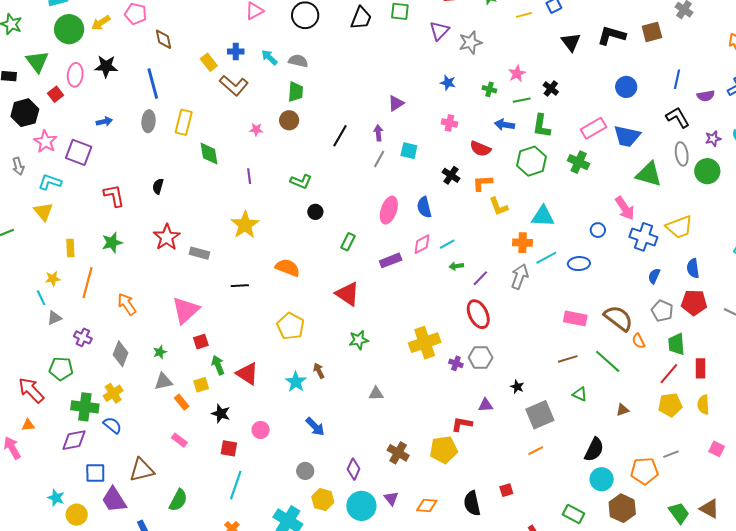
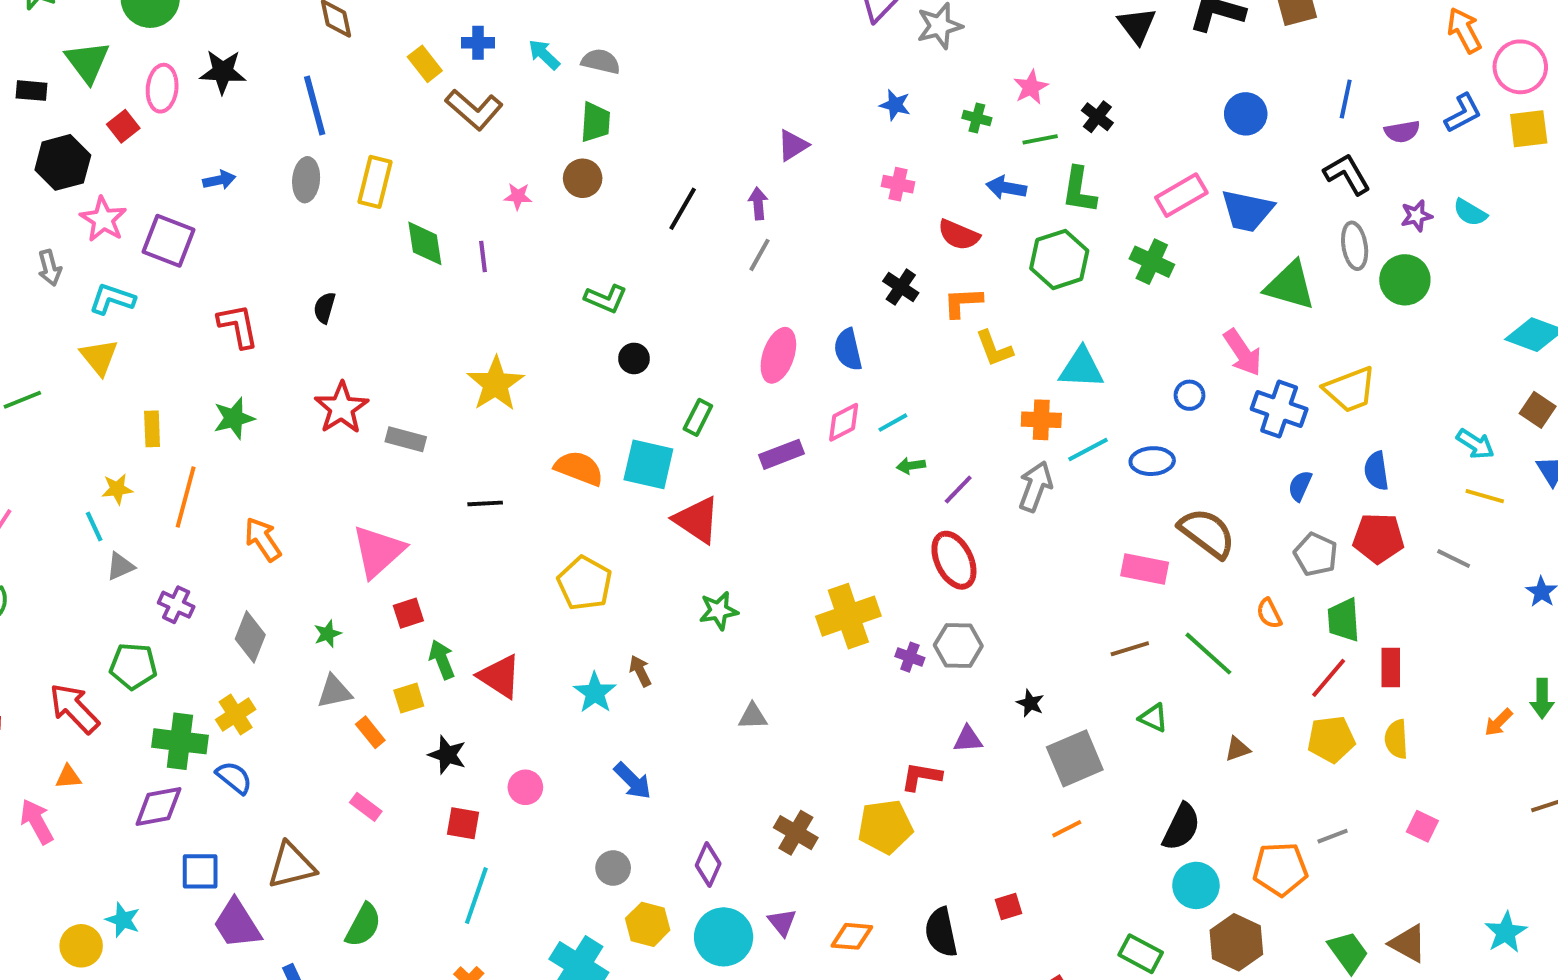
cyan square: (409, 151) -> (648, 464), moved, size x1.5
purple line: (249, 176) -> (483, 256), moved
brown semicircle: (618, 318) -> (1207, 533), moved
yellow circle: (77, 515) -> (81, 946), moved

